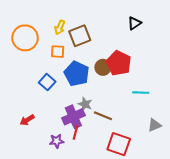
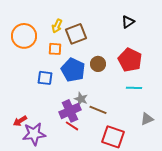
red pentagon: (119, 63) -> (130, 60), moved
blue square: (47, 82) -> (45, 78), turned -35
red arrow: (27, 120) -> (20, 121), moved
red line: (76, 133) -> (72, 126), turned -72
purple star: (57, 141) -> (34, 134), moved, size x1.6

